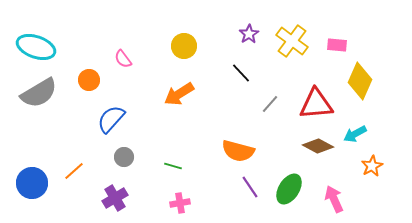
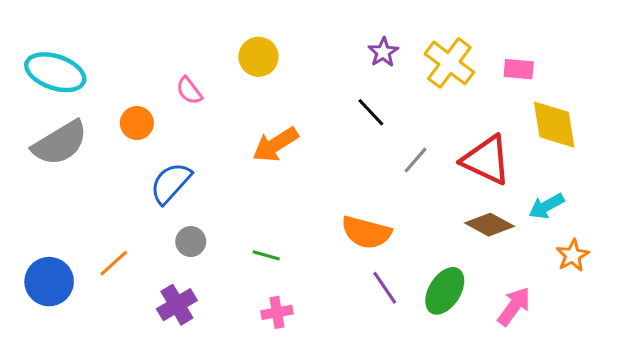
yellow circle: (184, 46) -> (258, 57), moved
yellow diamond: (360, 81) -> (554, 125), turned -33
red triangle: (316, 104) -> (486, 160), turned 30
pink arrow: (334, 199) -> (514, 306), turned 60

